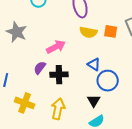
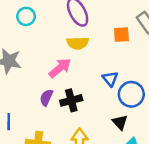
yellow semicircle: (88, 32) -> (78, 43), moved
blue triangle: (94, 64) -> (110, 79), turned 32

